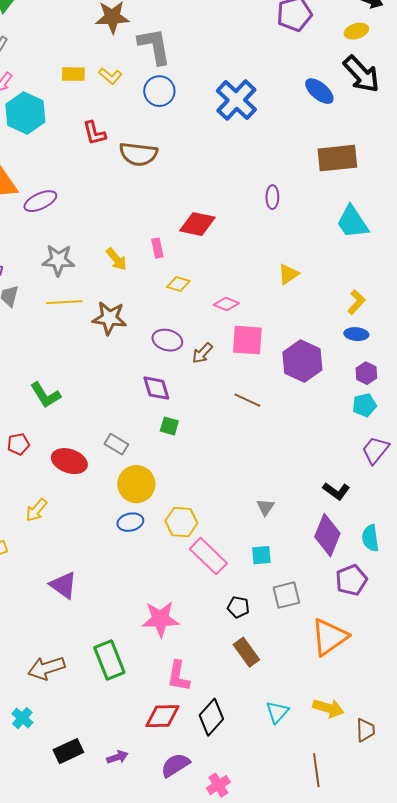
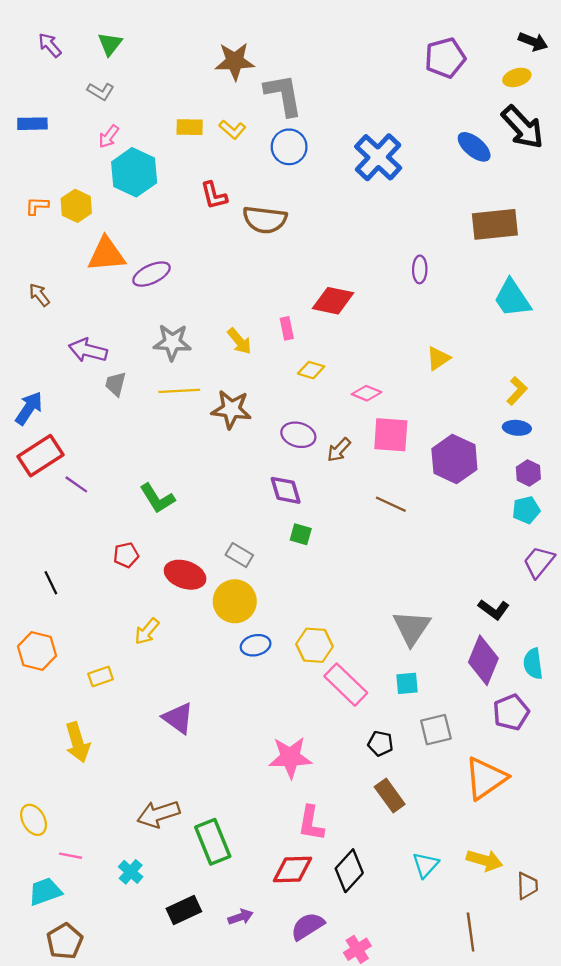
yellow circle: (136, 484) -> (235, 601), moved
gray triangle: (265, 507) -> (412, 628), size x1.8
green rectangle: (109, 660) -> (213, 842), moved

